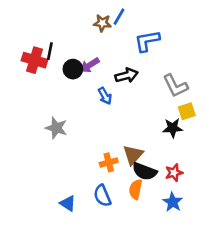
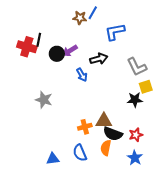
brown triangle: (133, 155) -> (104, 121), turned 48
blue triangle: (68, 203) -> (53, 159), turned -40

